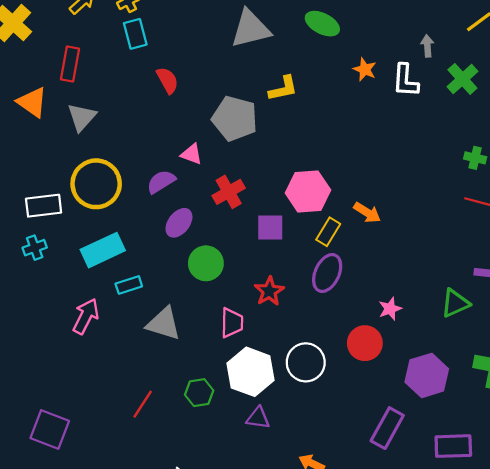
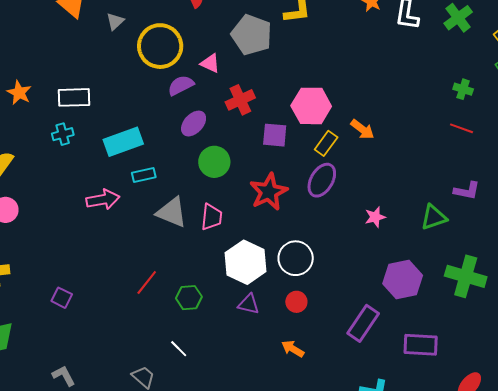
gray triangle: (82, 117) -> (115, 21), size x0.7
yellow circle: (96, 184) -> (160, 46), moved
red star: (269, 291) -> (269, 192), size x1.4
pink arrow: (86, 316) -> (103, 199), turned 48
pink trapezoid: (232, 323) -> (212, 217), moved
red circle: (365, 343) -> (296, 302), moved, size x0.7
green hexagon: (199, 393) -> (189, 298), moved
purple square: (50, 429) -> (62, 298), size x0.6

